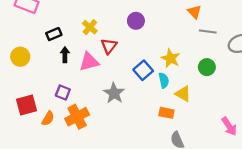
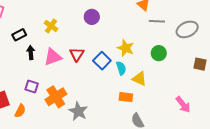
red triangle: (109, 46) -> (77, 54), moved
gray star: (114, 93) -> (78, 111), moved
orange cross: (77, 117) -> (56, 97), moved

